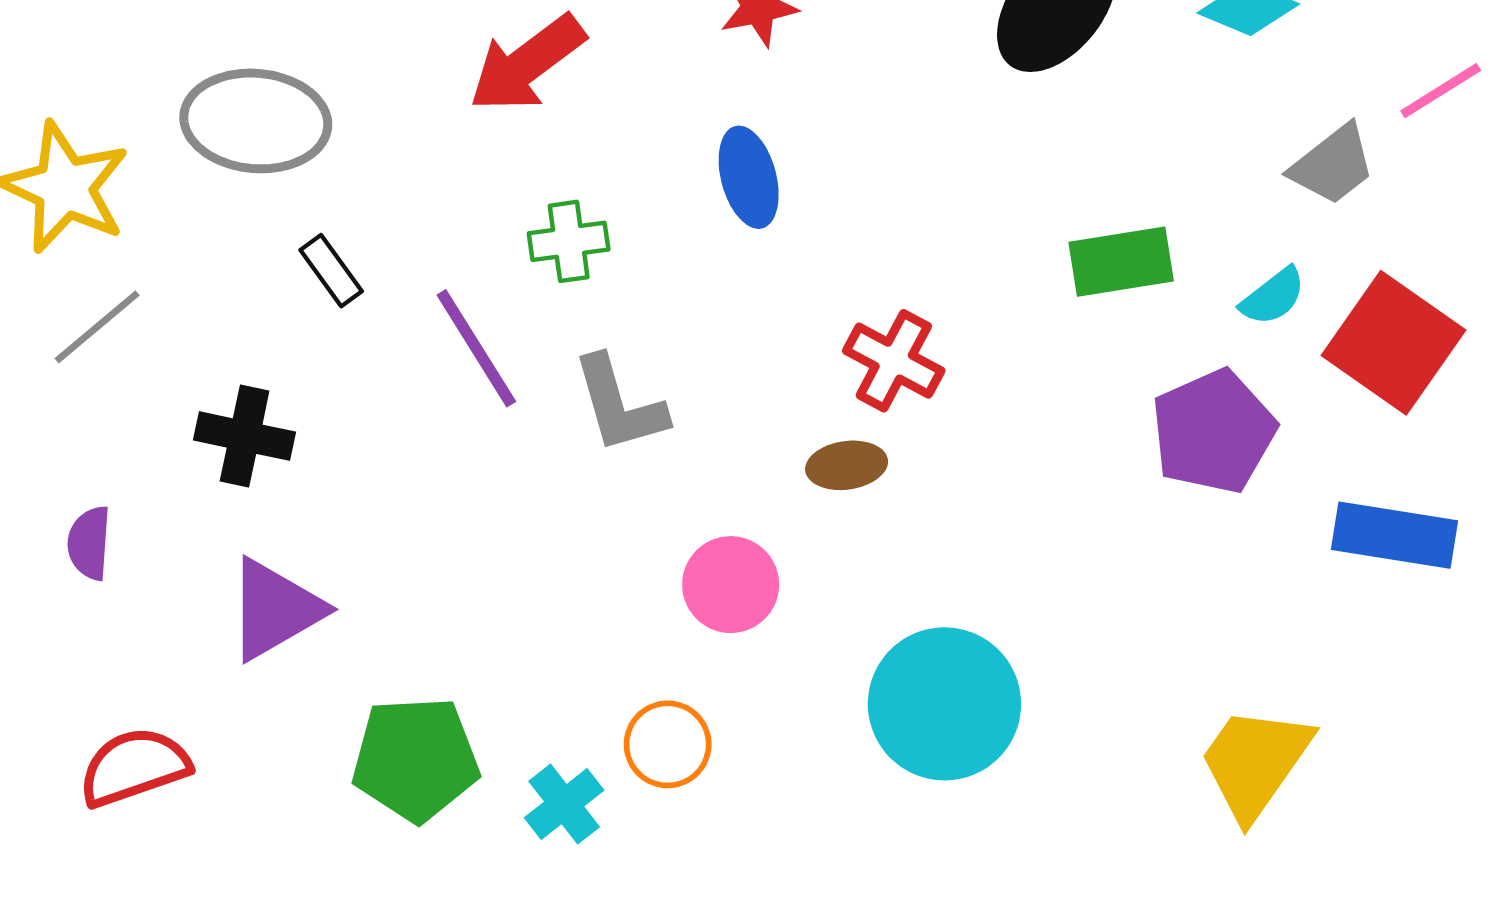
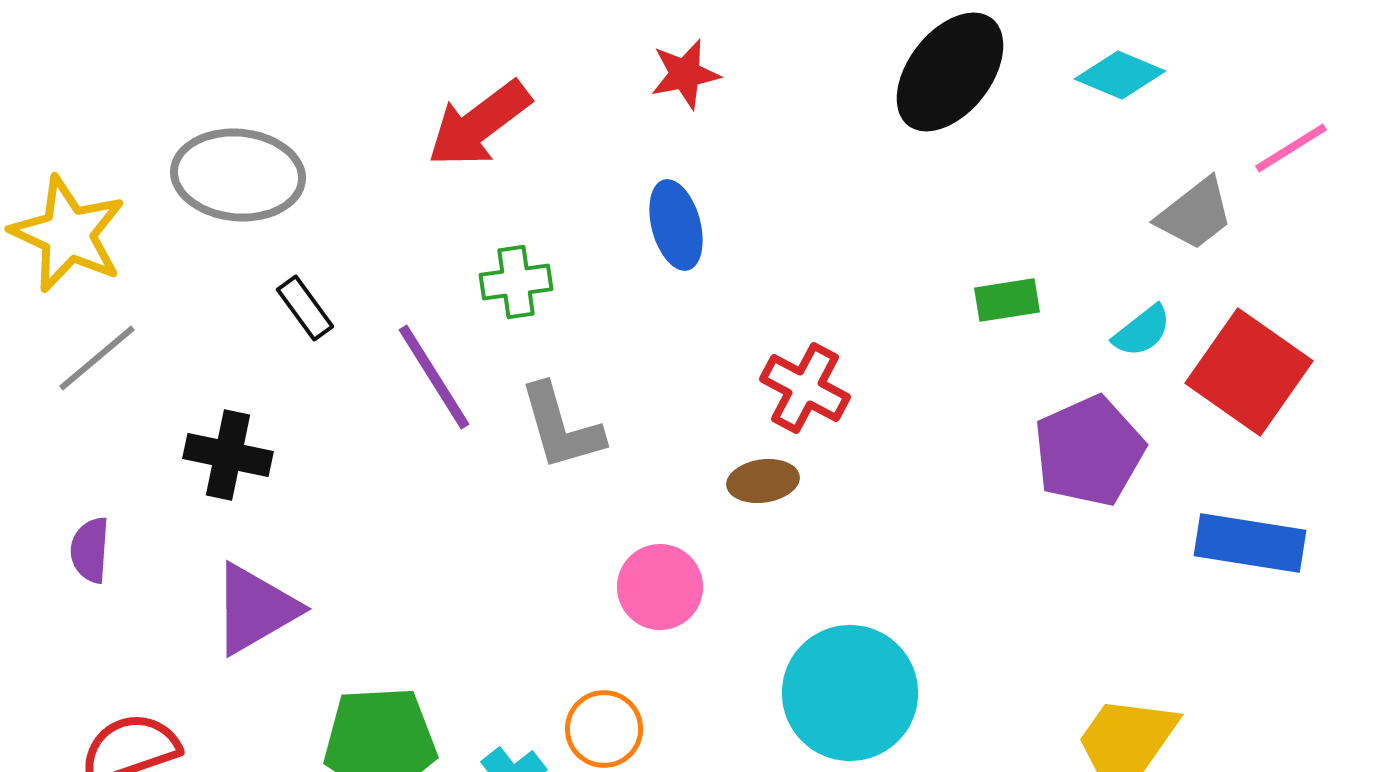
green rectangle: (1121, 262) -> (1007, 300), size x0.7

